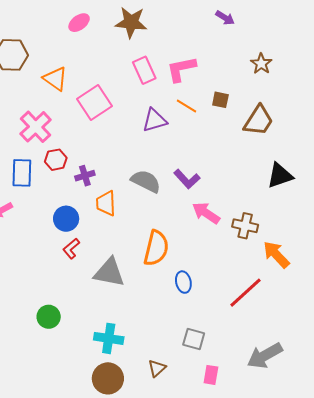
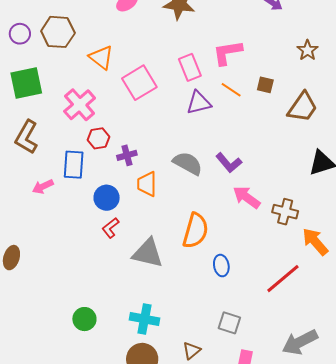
pink rectangle: (144, 70) -> (190, 67), moved
blue rectangle: (22, 173) -> (74, 165), moved
green circle: (49, 317) -> (84, 319), moved

